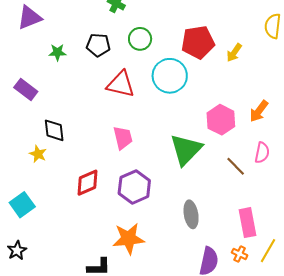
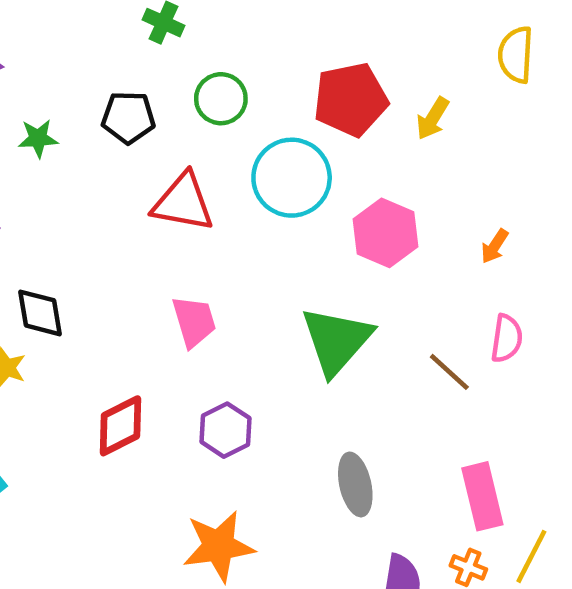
orange arrow: (259, 111) -> (495, 246), size x0.7
pink hexagon: (221, 120) -> (386, 233), moved
purple hexagon: (134, 187) -> (225, 430), size x0.7

